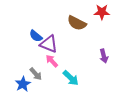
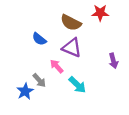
red star: (102, 12) -> (100, 13), moved
brown semicircle: (77, 23) -> (71, 23), moved
purple triangle: (49, 44) -> (72, 48), moved

